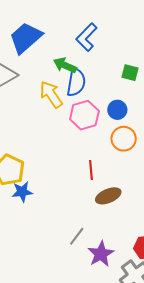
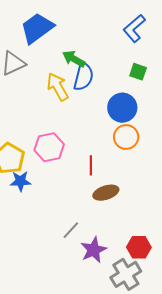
blue L-shape: (87, 37) -> (134, 28), moved
blue circle: (117, 110) -> (122, 108), size x1.5
pink hexagon: (84, 115) -> (49, 147), moved

